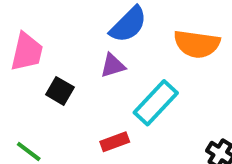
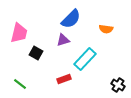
orange semicircle: (197, 44) -> (106, 29), size x0.6

